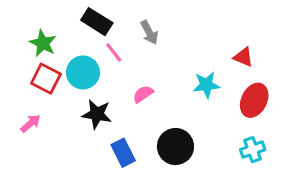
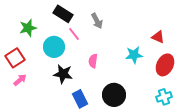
green star: (43, 43) -> (28, 28), turned 30
red square: (46, 79) -> (15, 58), moved, turned 30
pink semicircle: (143, 94) -> (93, 61), turned -48

